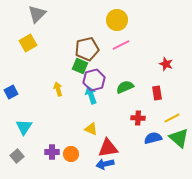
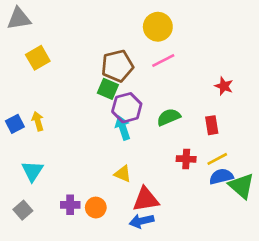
gray triangle: (37, 14) -> (19, 19), moved, turned 36
yellow arrow: (58, 89) -> (38, 121), moved
yellow line: (172, 118) -> (217, 159), moved
blue semicircle: (153, 138) -> (221, 176), moved

